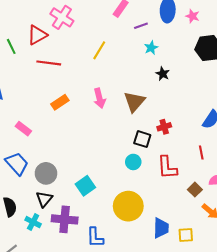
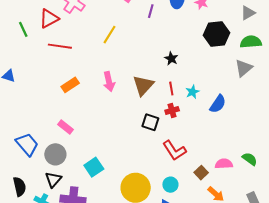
purple line: (141, 26) -> (151, 11), turned -56
cyan star: (151, 48) -> (192, 92), moved
pink rectangle: (23, 129) -> (66, 127), moved
red line: (201, 153) -> (171, 89), moved
cyan circle: (133, 162) -> (170, 185), moved
red L-shape: (167, 167) -> (174, 150), turned -30

